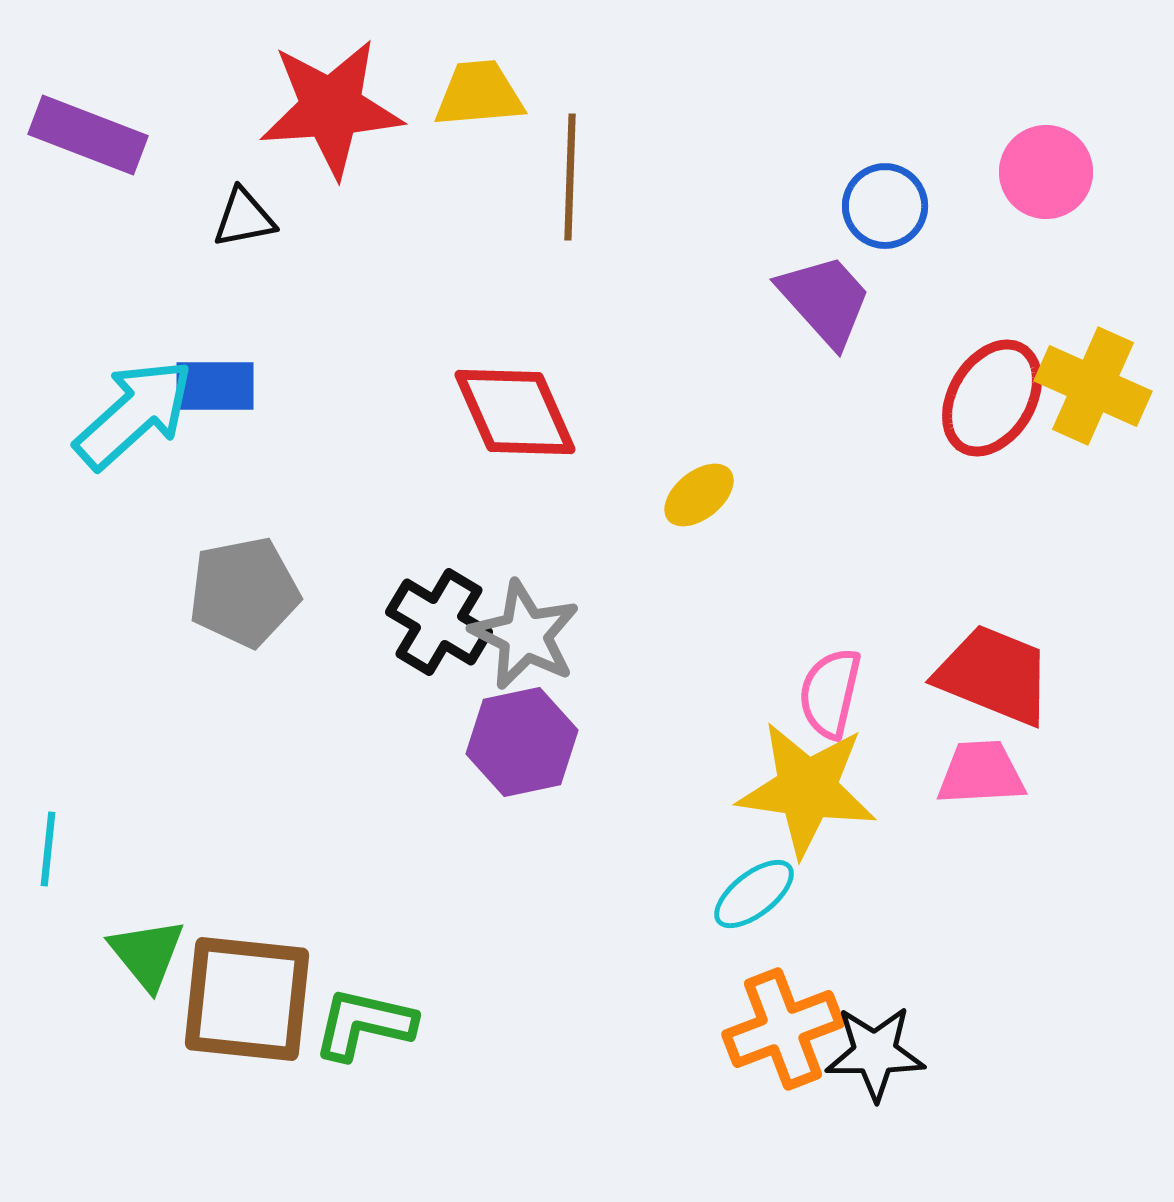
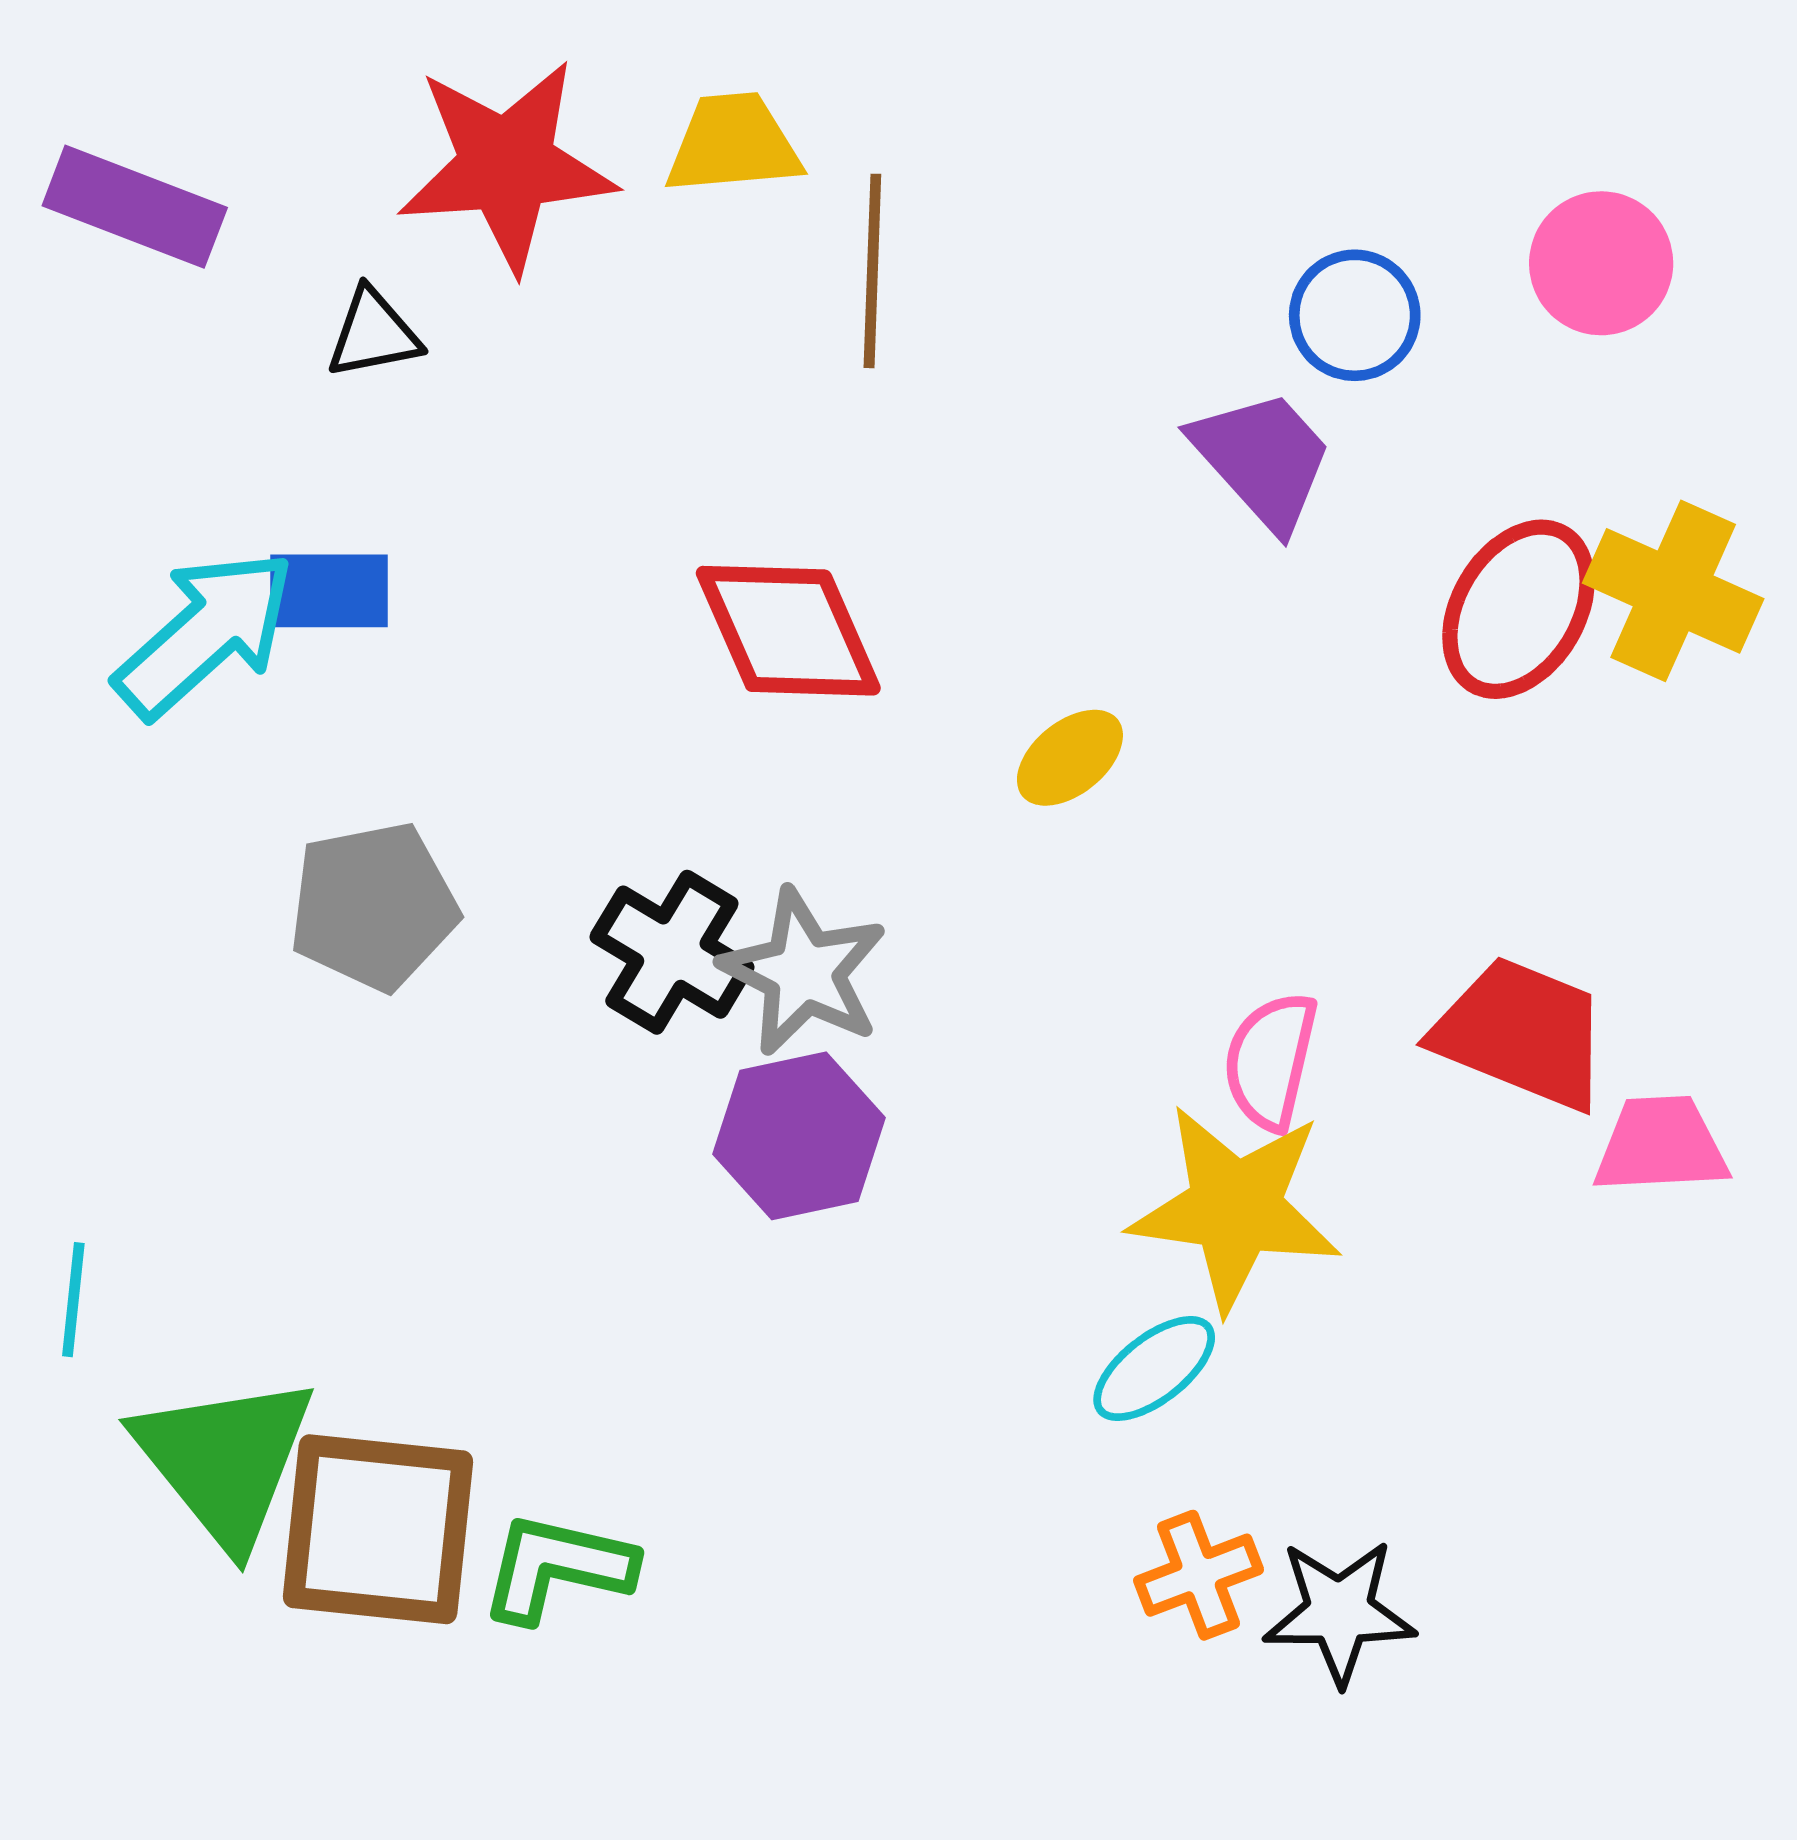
pink trapezoid: (981, 773) -> (1661, 1145), moved
green triangle: (147, 954) -> (225, 1460), size x1.6
orange cross: (783, 1029) -> (1199, 1575), size x0.7

